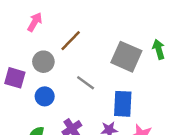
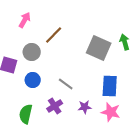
gray line: (86, 83) -> (66, 84), moved
blue rectangle: (123, 104) -> (110, 86), moved

